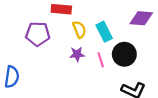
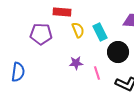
purple star: (77, 54) -> (76, 63), moved
pink line: (101, 60) -> (97, 73), moved

